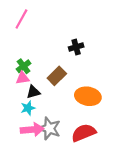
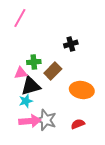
green cross: (24, 66) -> (34, 62), moved, turned 32
black triangle: (33, 92) -> (31, 86), size x1.5
red semicircle: (84, 133) -> (78, 124), size x0.6

